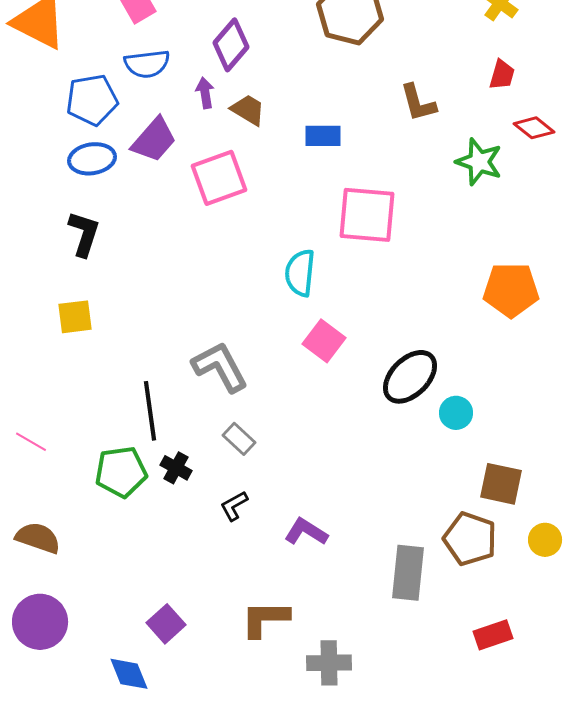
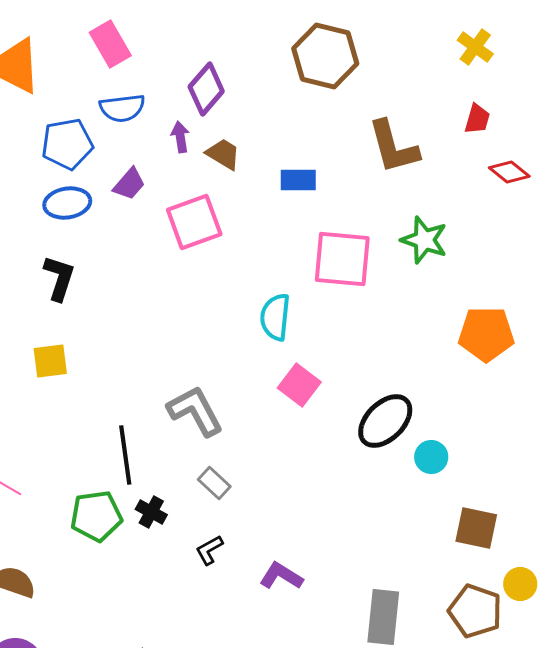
brown L-shape: (418, 103) -> (393, 147), size x1.4
purple trapezoid: (154, 140) -> (129, 184), size x0.7
green star: (479, 162) -> (424, 240), moved
brown pentagon: (470, 539) -> (475, 611), moved

